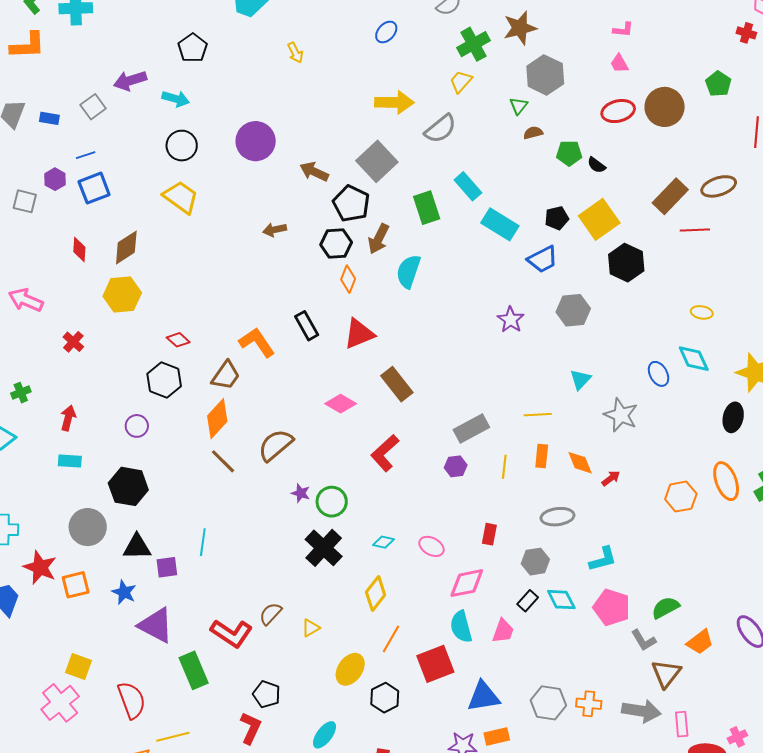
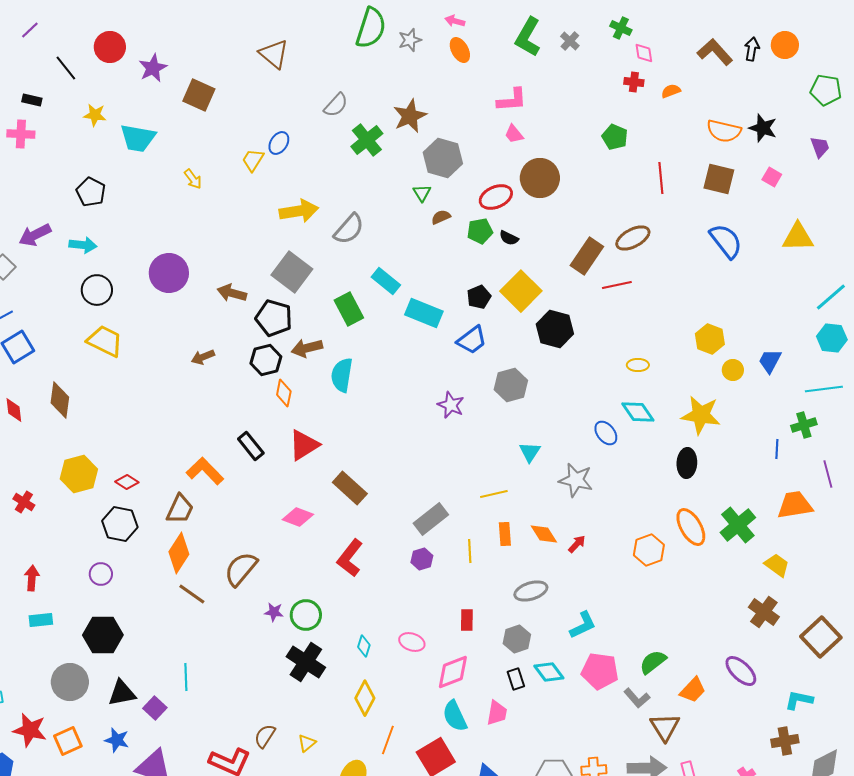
pink L-shape: (623, 30) -> (512, 100), size x1.5
yellow trapezoid: (461, 82) -> (253, 160), moved
brown circle: (665, 107) -> (540, 178), moved
red ellipse: (618, 111) -> (496, 197), moved
brown arrow: (379, 239) -> (307, 348), turned 60
brown diamond: (126, 248) -> (60, 400), turned -39
yellow hexagon: (122, 294) -> (79, 474), moved
cyan diamond: (384, 542) -> (364, 646), turned -75
purple square: (167, 567) -> (155, 708), turned -30
black rectangle: (528, 601) -> (516, 679), turned -50

